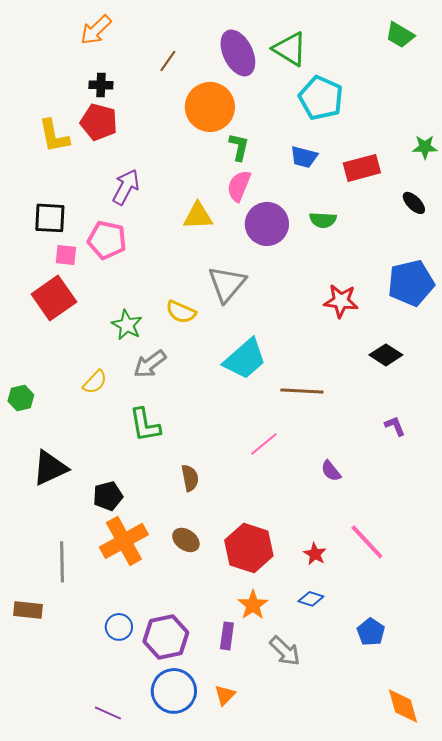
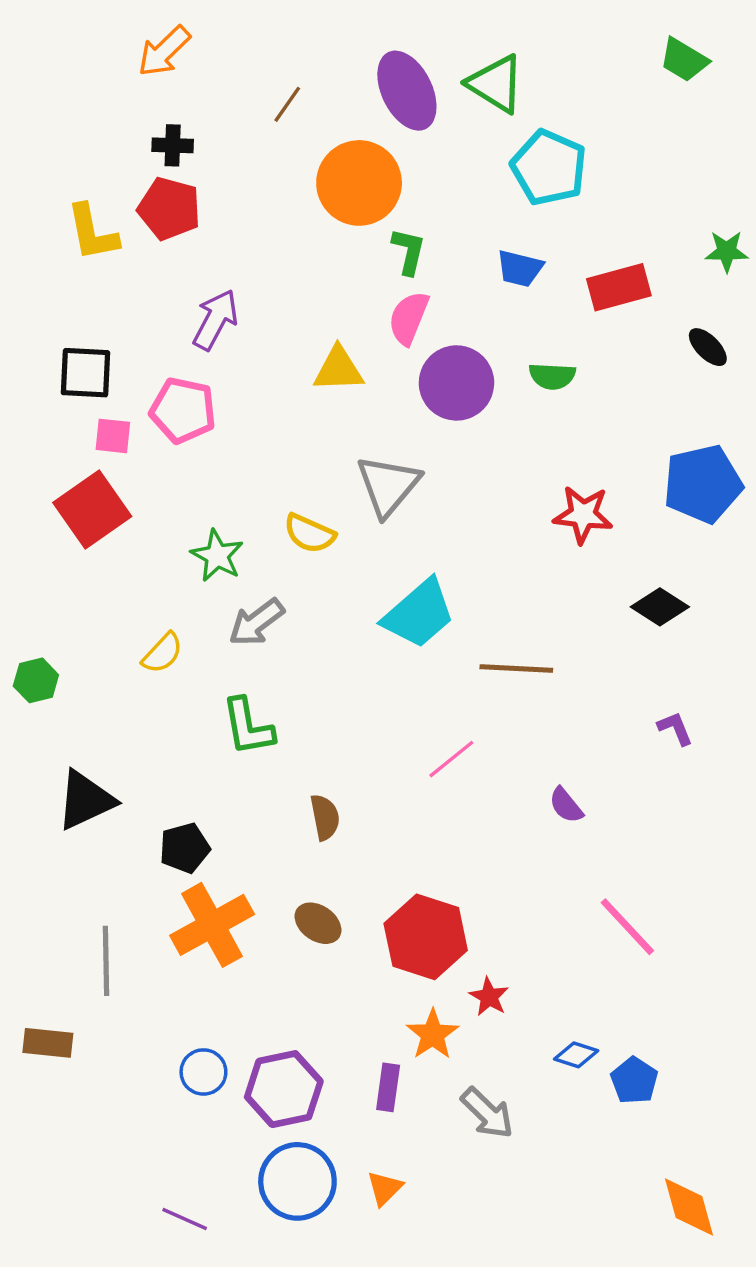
red star: (315, 554) -> (489, 997), moved
blue diamond: (311, 599) -> (576, 1055), moved

